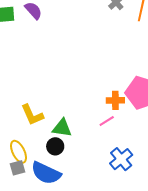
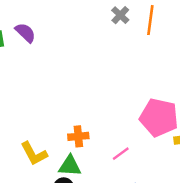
orange cross: (115, 100) -> (78, 136), moved

